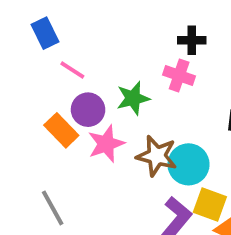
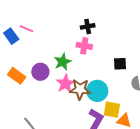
pink line: (72, 70) -> (27, 29), moved
orange rectangle: (61, 130) -> (17, 76), moved
pink star: (106, 144) -> (65, 84), moved

